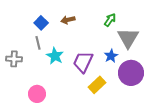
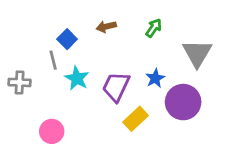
brown arrow: (68, 20) -> (106, 27), moved
blue square: (41, 23) -> (67, 39), moved
gray triangle: (128, 38) -> (197, 53), moved

